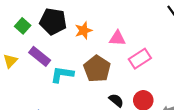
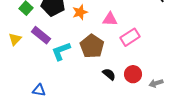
cyan L-shape: (62, 74) -> (61, 51), turned -30

